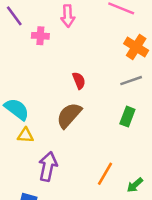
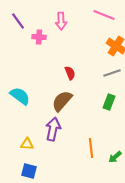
yellow triangle: (25, 135) -> (27, 144), moved
purple arrow: (48, 166) -> (53, 129), moved
orange line: (105, 174) -> (91, 148), turned -36

